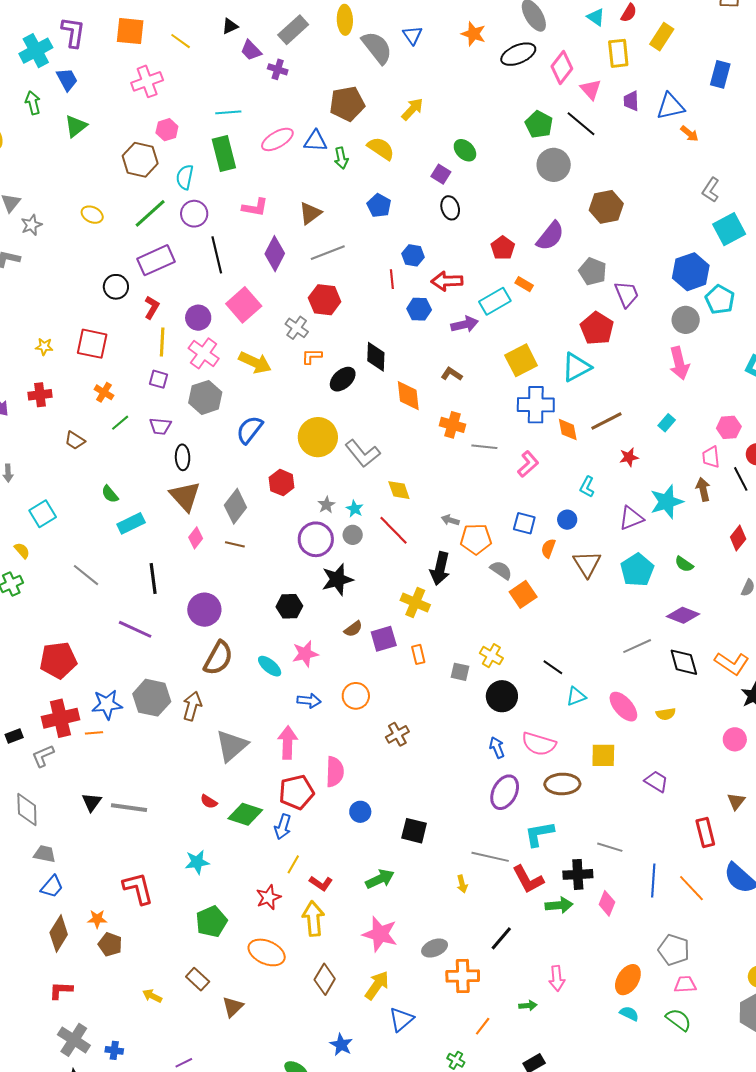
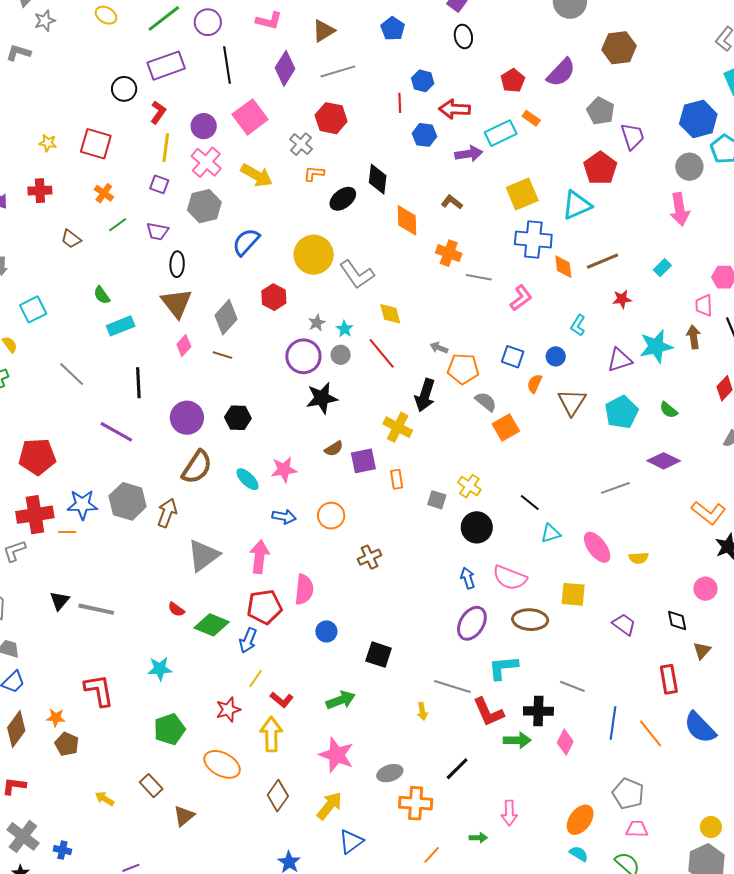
black hexagon: (289, 606) -> (238, 418), moved
black diamond: (684, 662) -> (677, 621), moved, size x0.7

